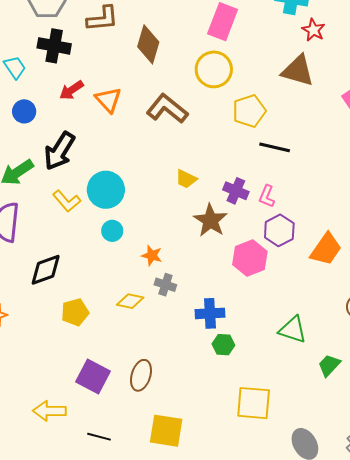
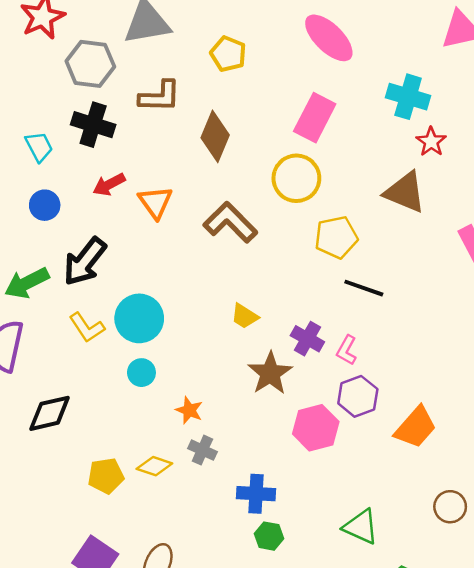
yellow pentagon: (75, 312) -> (106, 476), moved

